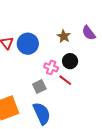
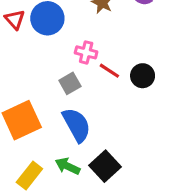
black circle: (70, 61) -> (143, 76), moved

